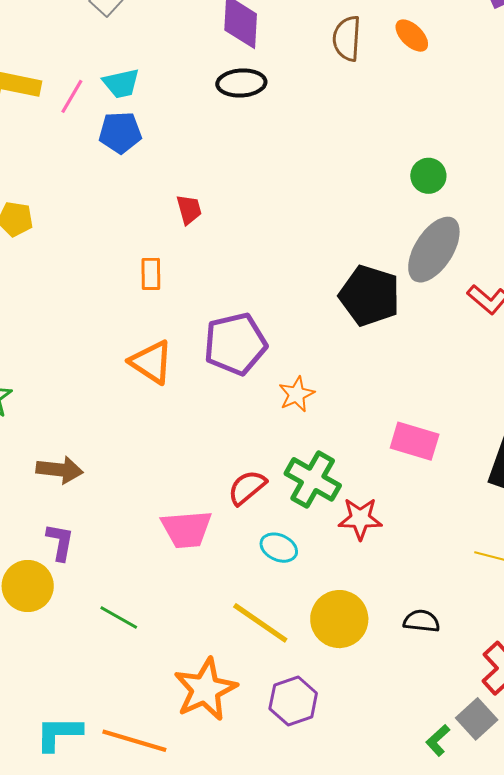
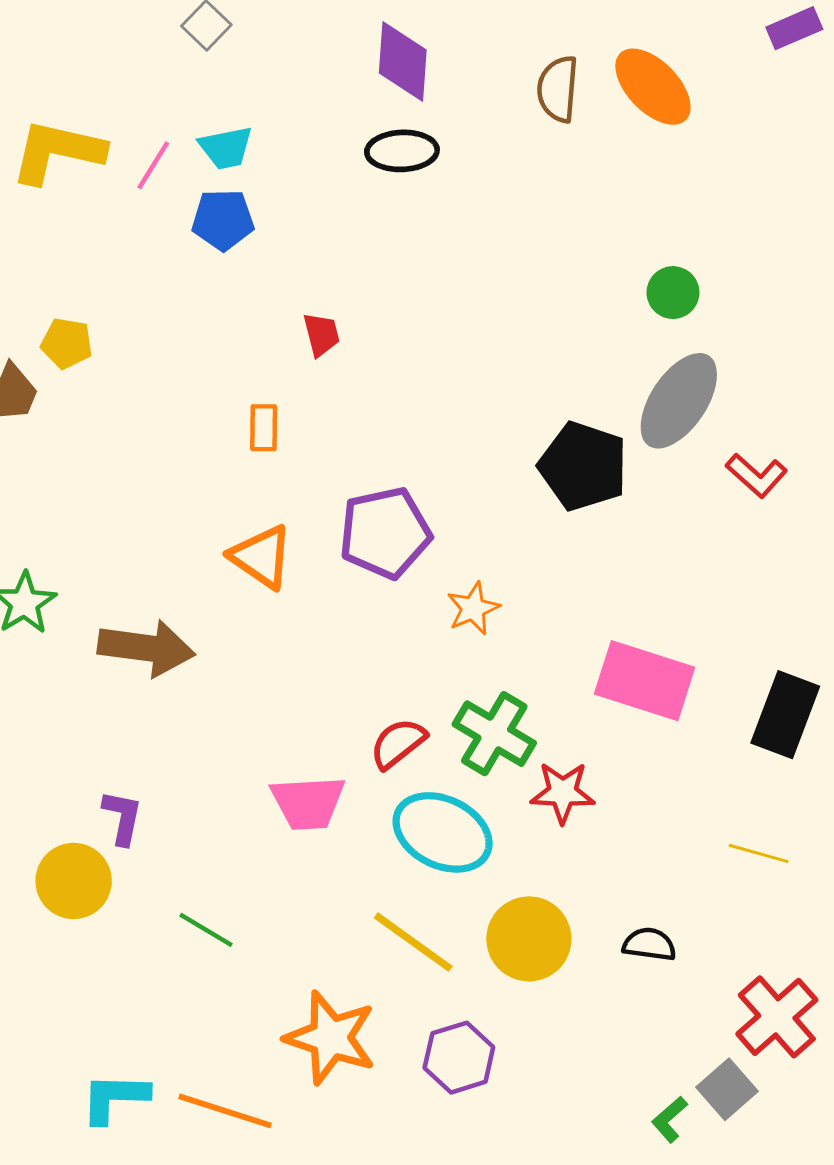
orange ellipse: (412, 36) -> (653, 87), size x1.6
pink rectangle: (415, 441) -> (645, 681), size x1.4
brown arrow: (60, 470) -> (146, 648), moved, size x1.4
cyan ellipse: (279, 548) -> (443, 832), size x1.8
orange star: (205, 689) -> (331, 1038), turned -30

